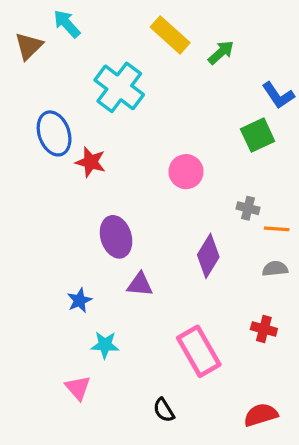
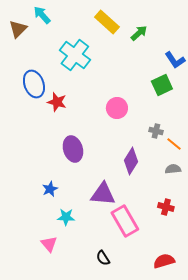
orange line: (277, 229) -> (174, 144), turned 35
purple triangle: (140, 284) -> (103, 194), moved, size x1.5

